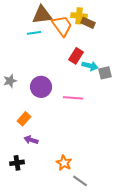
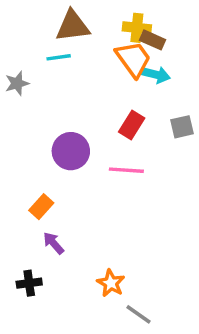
orange trapezoid: (62, 26) -> (133, 59), moved
red rectangle: (76, 56) -> (132, 125), moved
cyan arrow: (90, 66) -> (156, 75), moved
gray star: (10, 81) -> (17, 83), moved
purple arrow: (31, 140) -> (53, 243), turned 32

